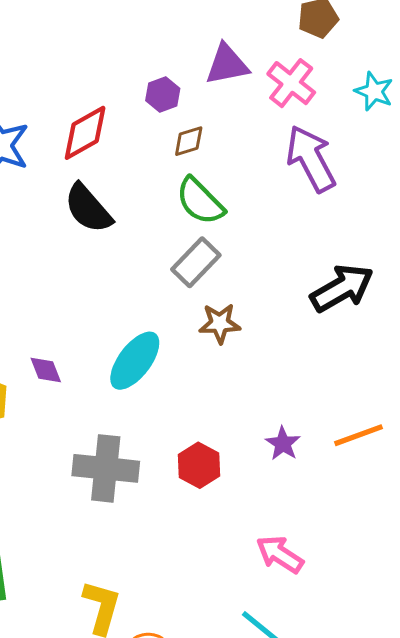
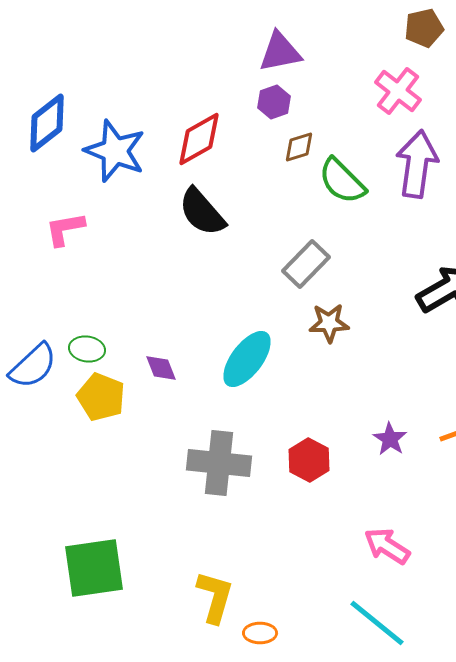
purple triangle: (227, 64) -> (280, 52), moved
purple arrow: (311, 159) -> (417, 164), turned 36
green semicircle: (200, 201) -> (342, 181), moved

